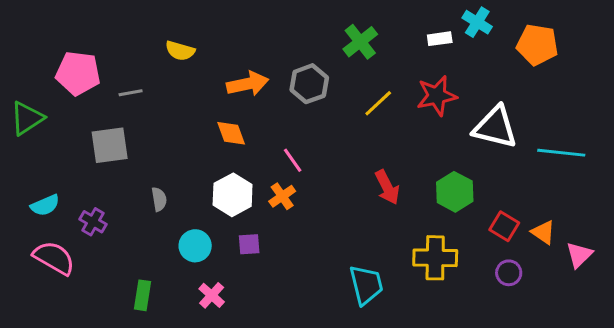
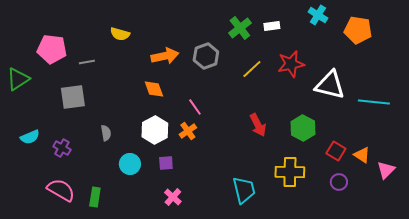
white rectangle: (440, 39) -> (272, 26), moved
pink semicircle: (54, 258) -> (61, 190), moved
pink cross: (212, 295) -> (173, 197), moved

